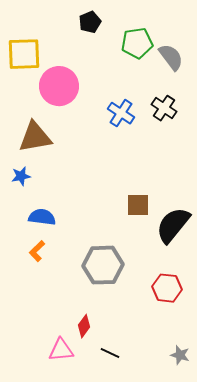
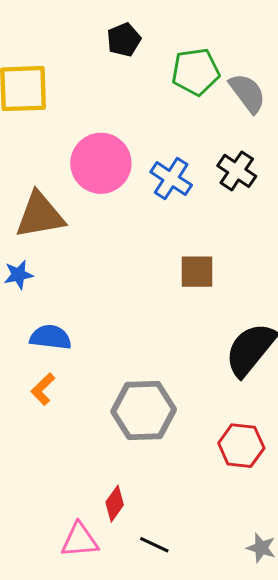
pink circle: (59, 86) -> (101, 163), moved
brown square: (138, 205) -> (197, 272), moved

